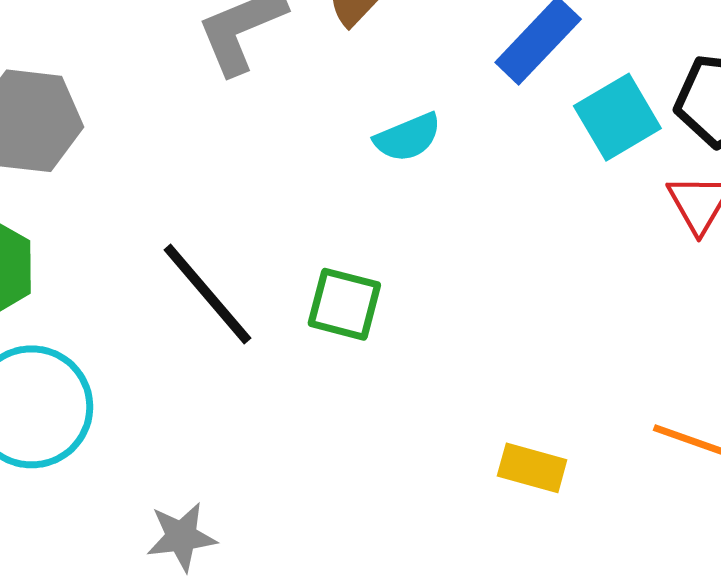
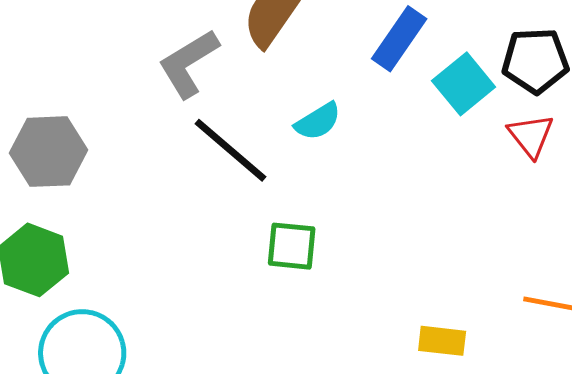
black line: (207, 294) -> (230, 150), moved

